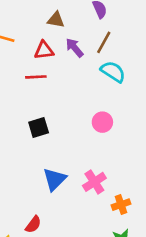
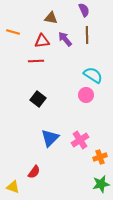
brown line: (104, 42) -> (87, 35), turned -30
cyan semicircle: (113, 72) -> (93, 75), moved
black square: (39, 127) -> (38, 99), turned -35

